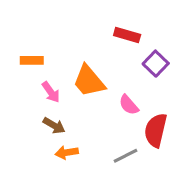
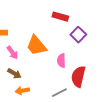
pink semicircle: (129, 105) -> (61, 61), turned 40

